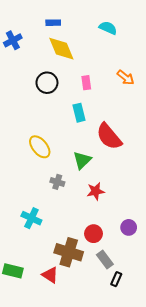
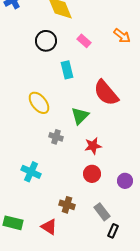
pink rectangle: (86, 83) -> (84, 41), turned -40
cyan rectangle: (79, 113) -> (67, 70), moved
red circle: (94, 234) -> (92, 174), moved
brown cross: (69, 252) -> (67, 205), size x0.6

